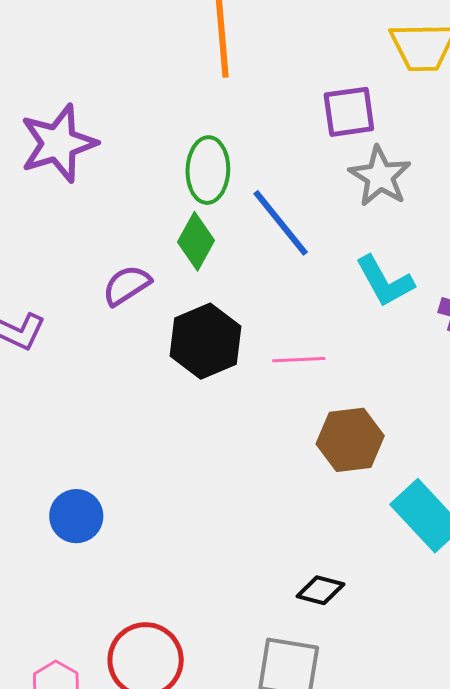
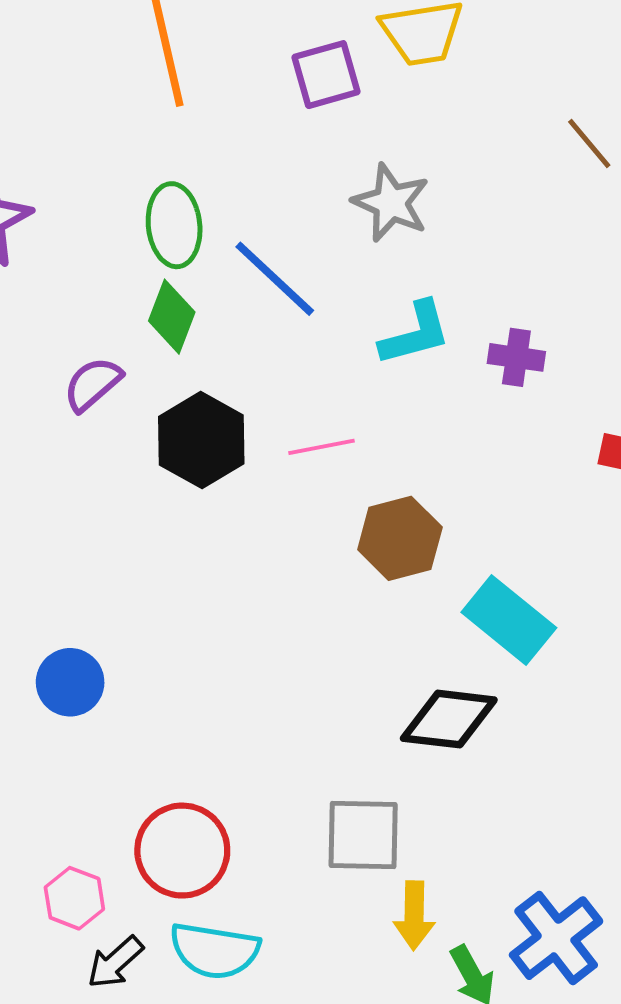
purple square: (349, 112) -> (326, 75), moved
cyan L-shape: (385, 281) -> (415, 334), turned -68
black diamond: (320, 590) -> (449, 719), moved, size x1.6

